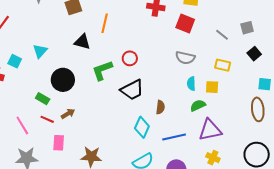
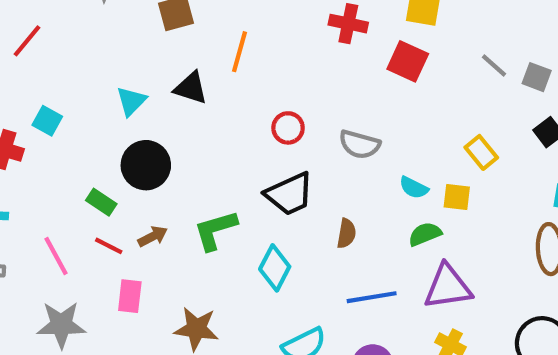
gray square: (247, 28) -> (537, 77), turned 32
gray line: (222, 35) -> (494, 65), moved
cyan triangle: (40, 51) -> (131, 101), moved
gray semicircle: (185, 58) -> (360, 144), moved
yellow rectangle: (223, 65) -> (481, 152), turned 35
green L-shape: (102, 70) -> (215, 230), moved
cyan semicircle: (191, 84) -> (414, 188), turned -64
cyan diamond: (142, 127) -> (275, 268), moved

